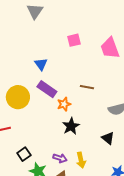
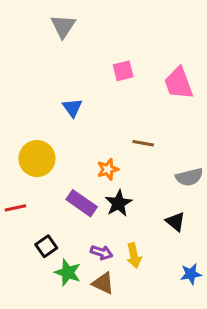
purple rectangle: (47, 89) -> (82, 203), moved

